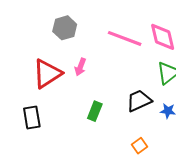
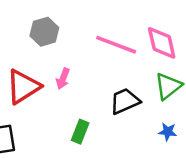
black trapezoid: (139, 101) -> (125, 101), moved

